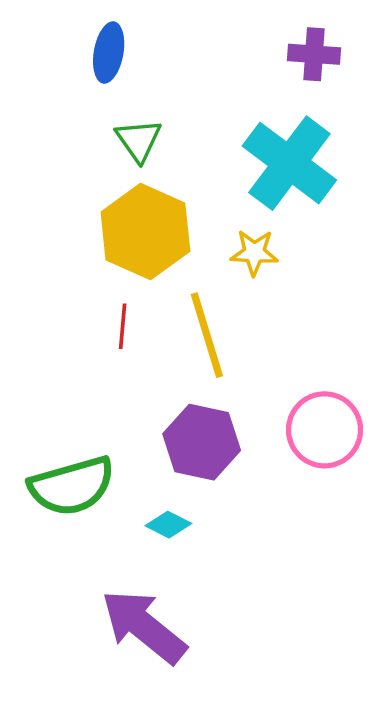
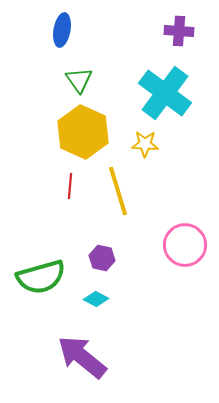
purple hexagon: (202, 442) -> (102, 258), moved, size x0.6

